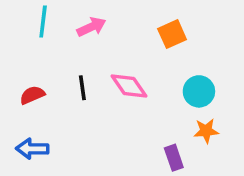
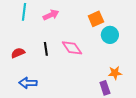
cyan circle: (199, 91) -> (110, 35), moved
blue arrow: (32, 149) -> (28, 83), moved
purple rectangle: (174, 158) -> (105, 88), moved

